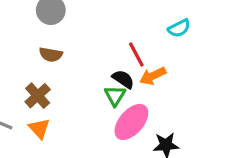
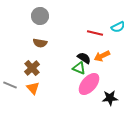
red line: (136, 55) -> (95, 33), moved, turned -49
green triangle: (115, 96) -> (79, 68), turned -40

